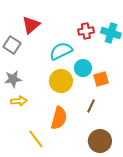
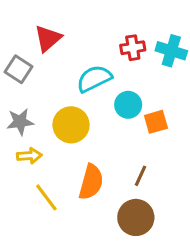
yellow circle: (61, 81) -> (71, 125), moved
brown line: (91, 106) -> (140, 176), moved
yellow line: (36, 139) -> (46, 197), moved
brown circle: (100, 141) -> (136, 217), moved

